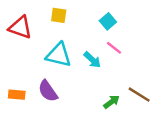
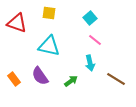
cyan arrow: (92, 60) -> (90, 63), moved, turned 35
orange rectangle: (17, 95) -> (14, 79), turned 48
green arrow: (112, 102) -> (71, 81), moved

